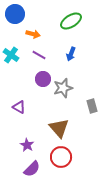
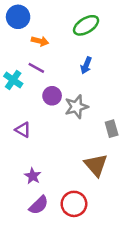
cyan cross: (11, 55) -> (13, 80), moved
purple line: (39, 55) -> (36, 68), moved
brown triangle: (59, 128) -> (96, 165), moved
red circle: (61, 157) -> (74, 204), moved

